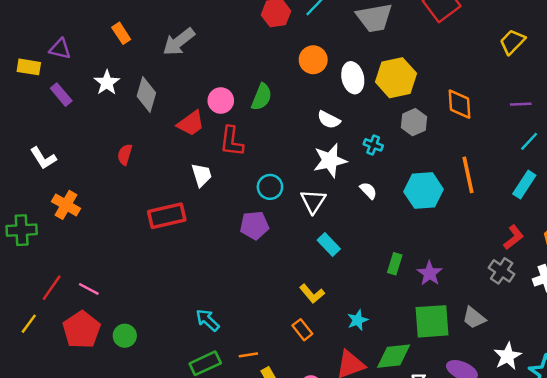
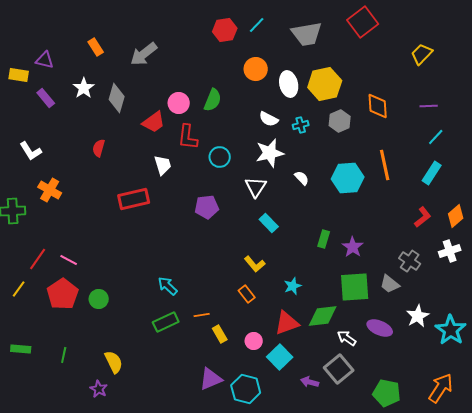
cyan cross: (373, 145) -> (301, 125), moved, turned -35
cyan circle: (270, 187) -> (220, 157), moved
gray cross: (502, 271) -> (410, 261), moved

